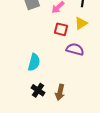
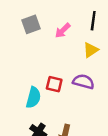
red square: (61, 29) -> (54, 84), moved

